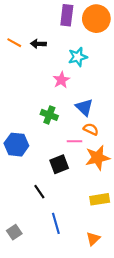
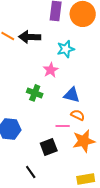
black arrow: (38, 44) -> (30, 37), size x1.5
blue triangle: (84, 107) -> (72, 95), turned -30
green cross: (49, 115) -> (35, 93), moved

